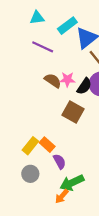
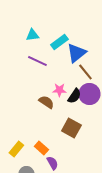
brown semicircle: (53, 81) -> (46, 102), moved
brown square: (73, 112) -> (71, 128), moved
yellow rectangle: (30, 146) -> (16, 149), moved

